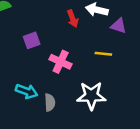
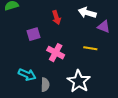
red arrow: (73, 19) -> (56, 17), moved
white star: (91, 96) -> (79, 81), turned 30

